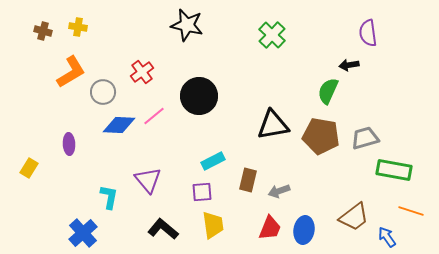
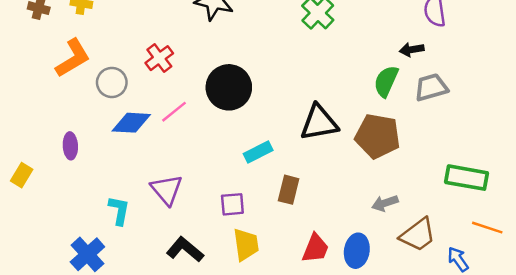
gray trapezoid: (365, 138) -> (431, 87), moved
cyan rectangle: (213, 161) -> (258, 152), moved
gray arrow: (279, 191) -> (385, 203), moved

